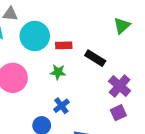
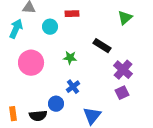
cyan circle: (35, 36) -> (50, 27), size x0.6
red rectangle: (64, 45) -> (72, 14), moved

